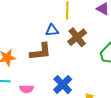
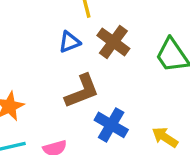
brown L-shape: (40, 52) -> (82, 91), moved

